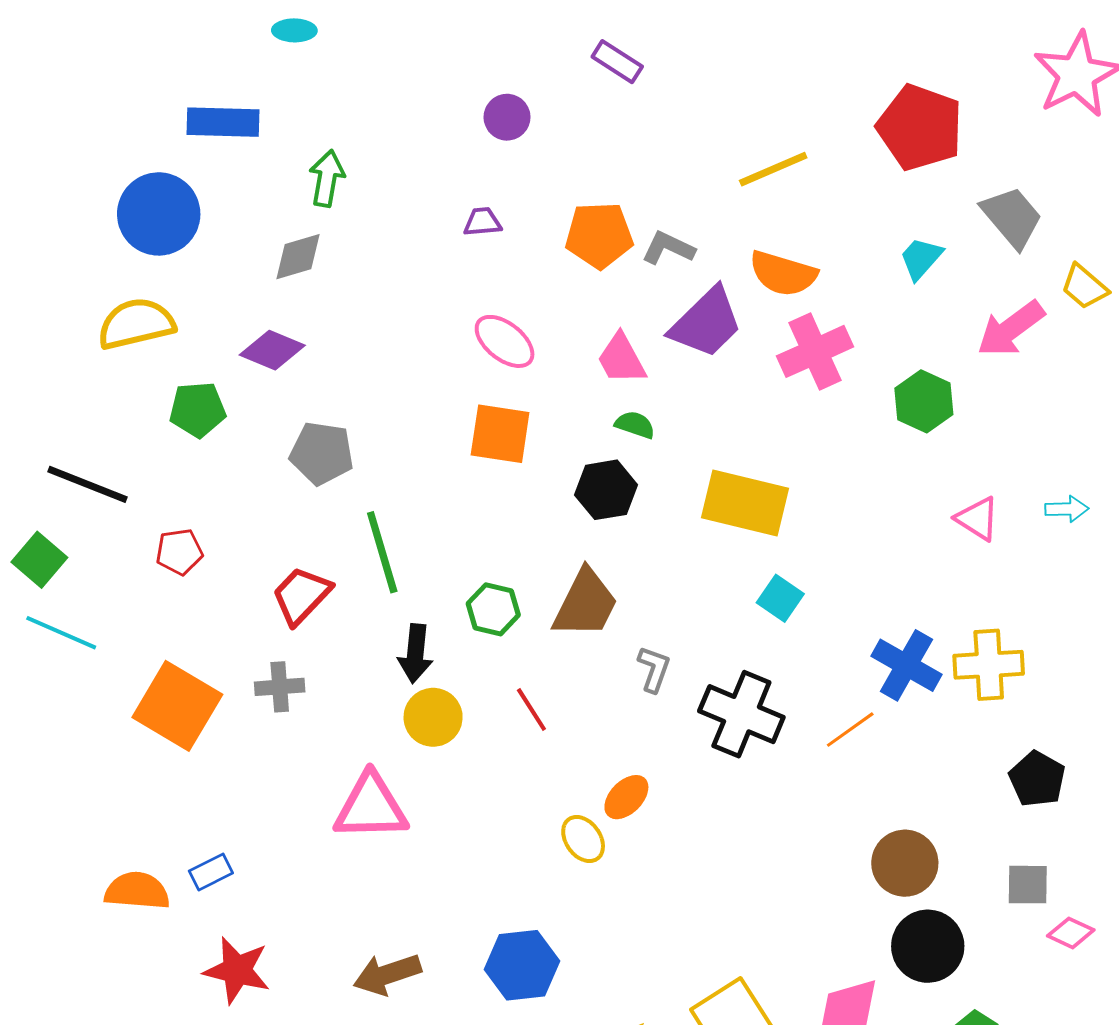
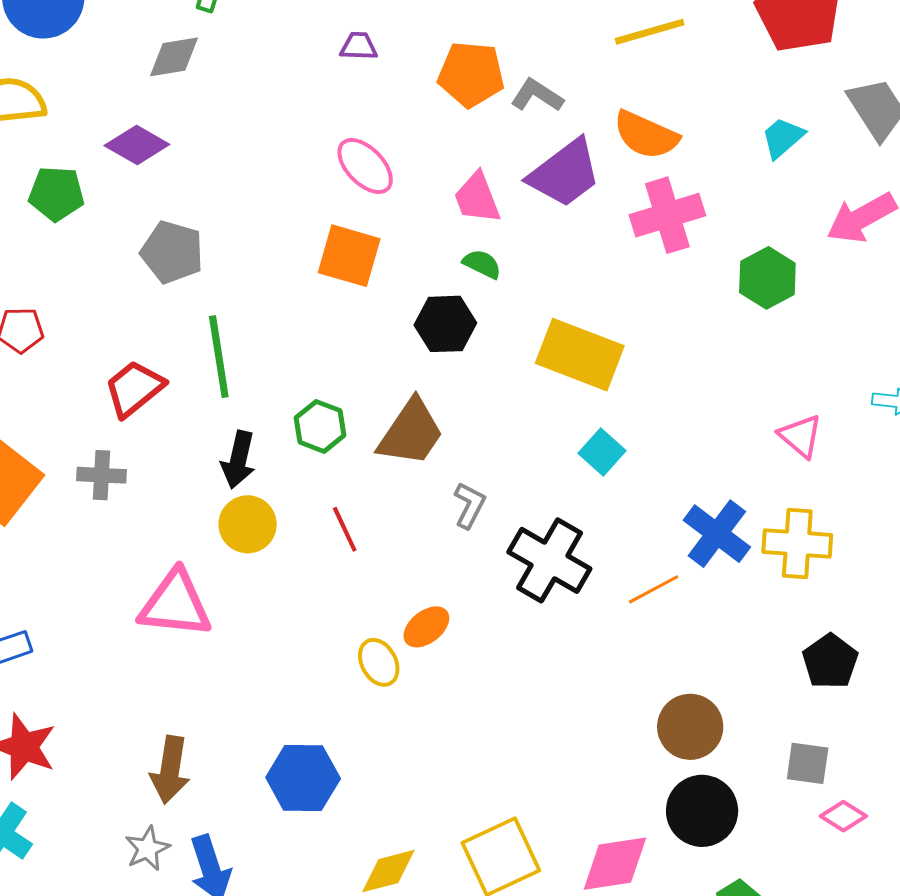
pink triangle: (978, 519) -> (800, 436), moved
brown arrow: (387, 974) -> (170, 770), turned -70

